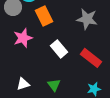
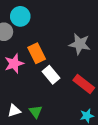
orange rectangle: (44, 16) -> (37, 53), moved
green triangle: (54, 85) -> (36, 112), moved

